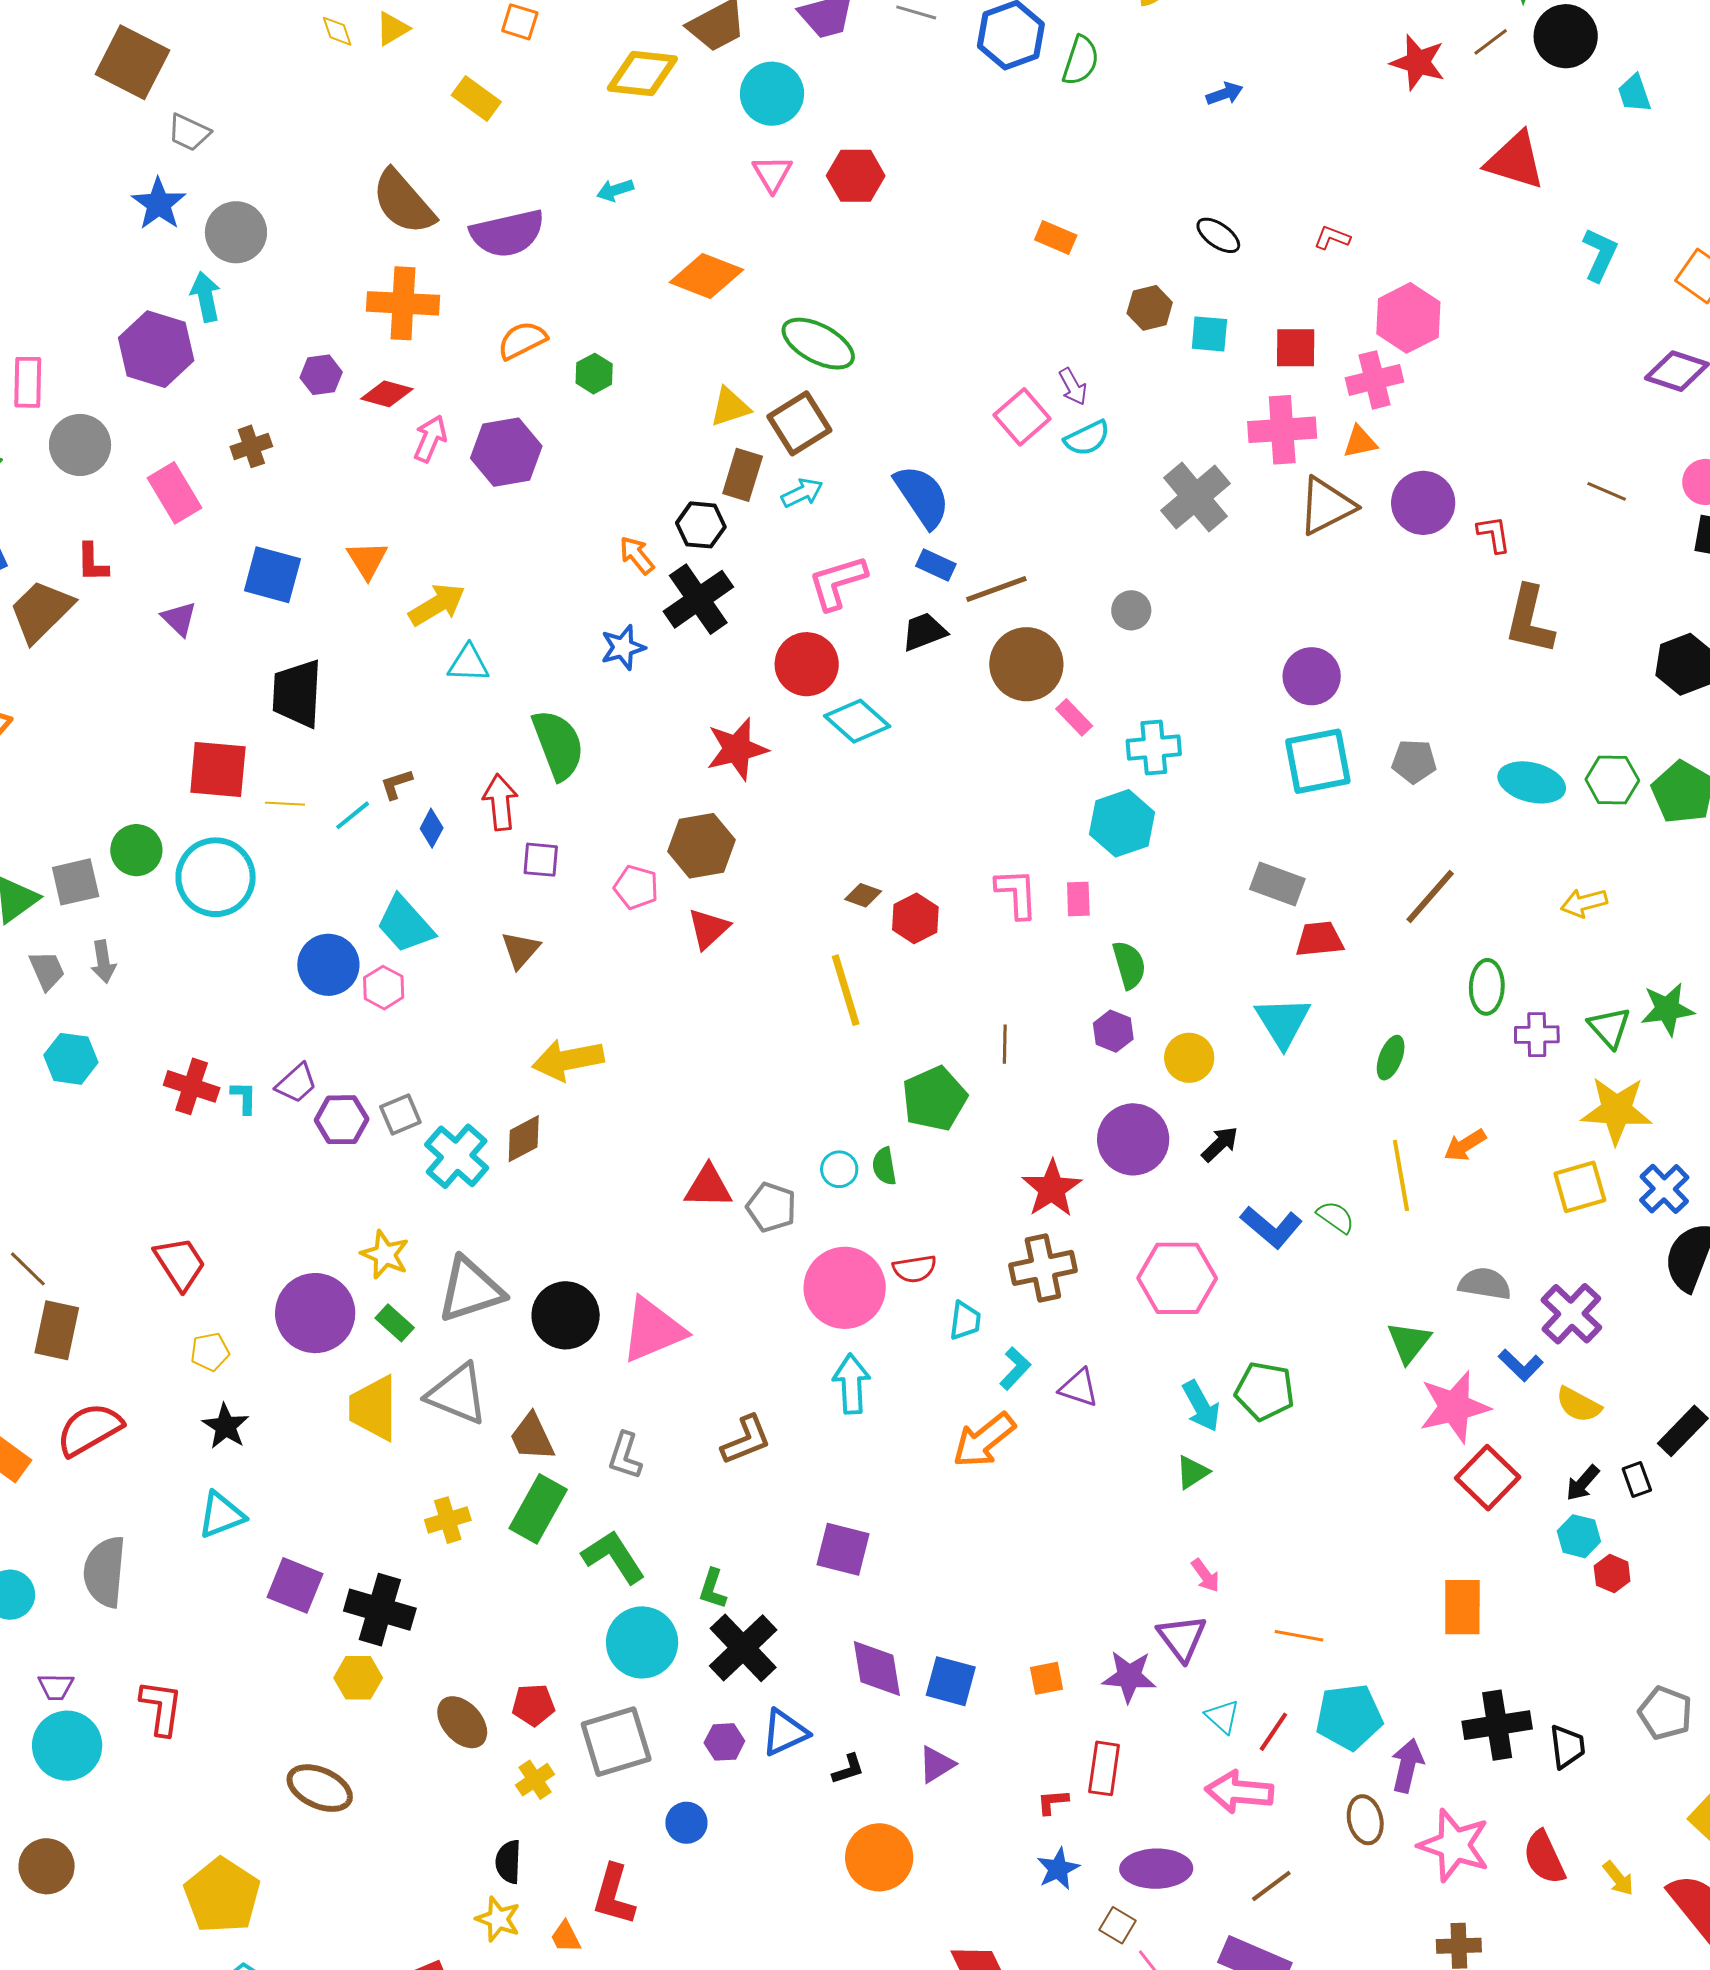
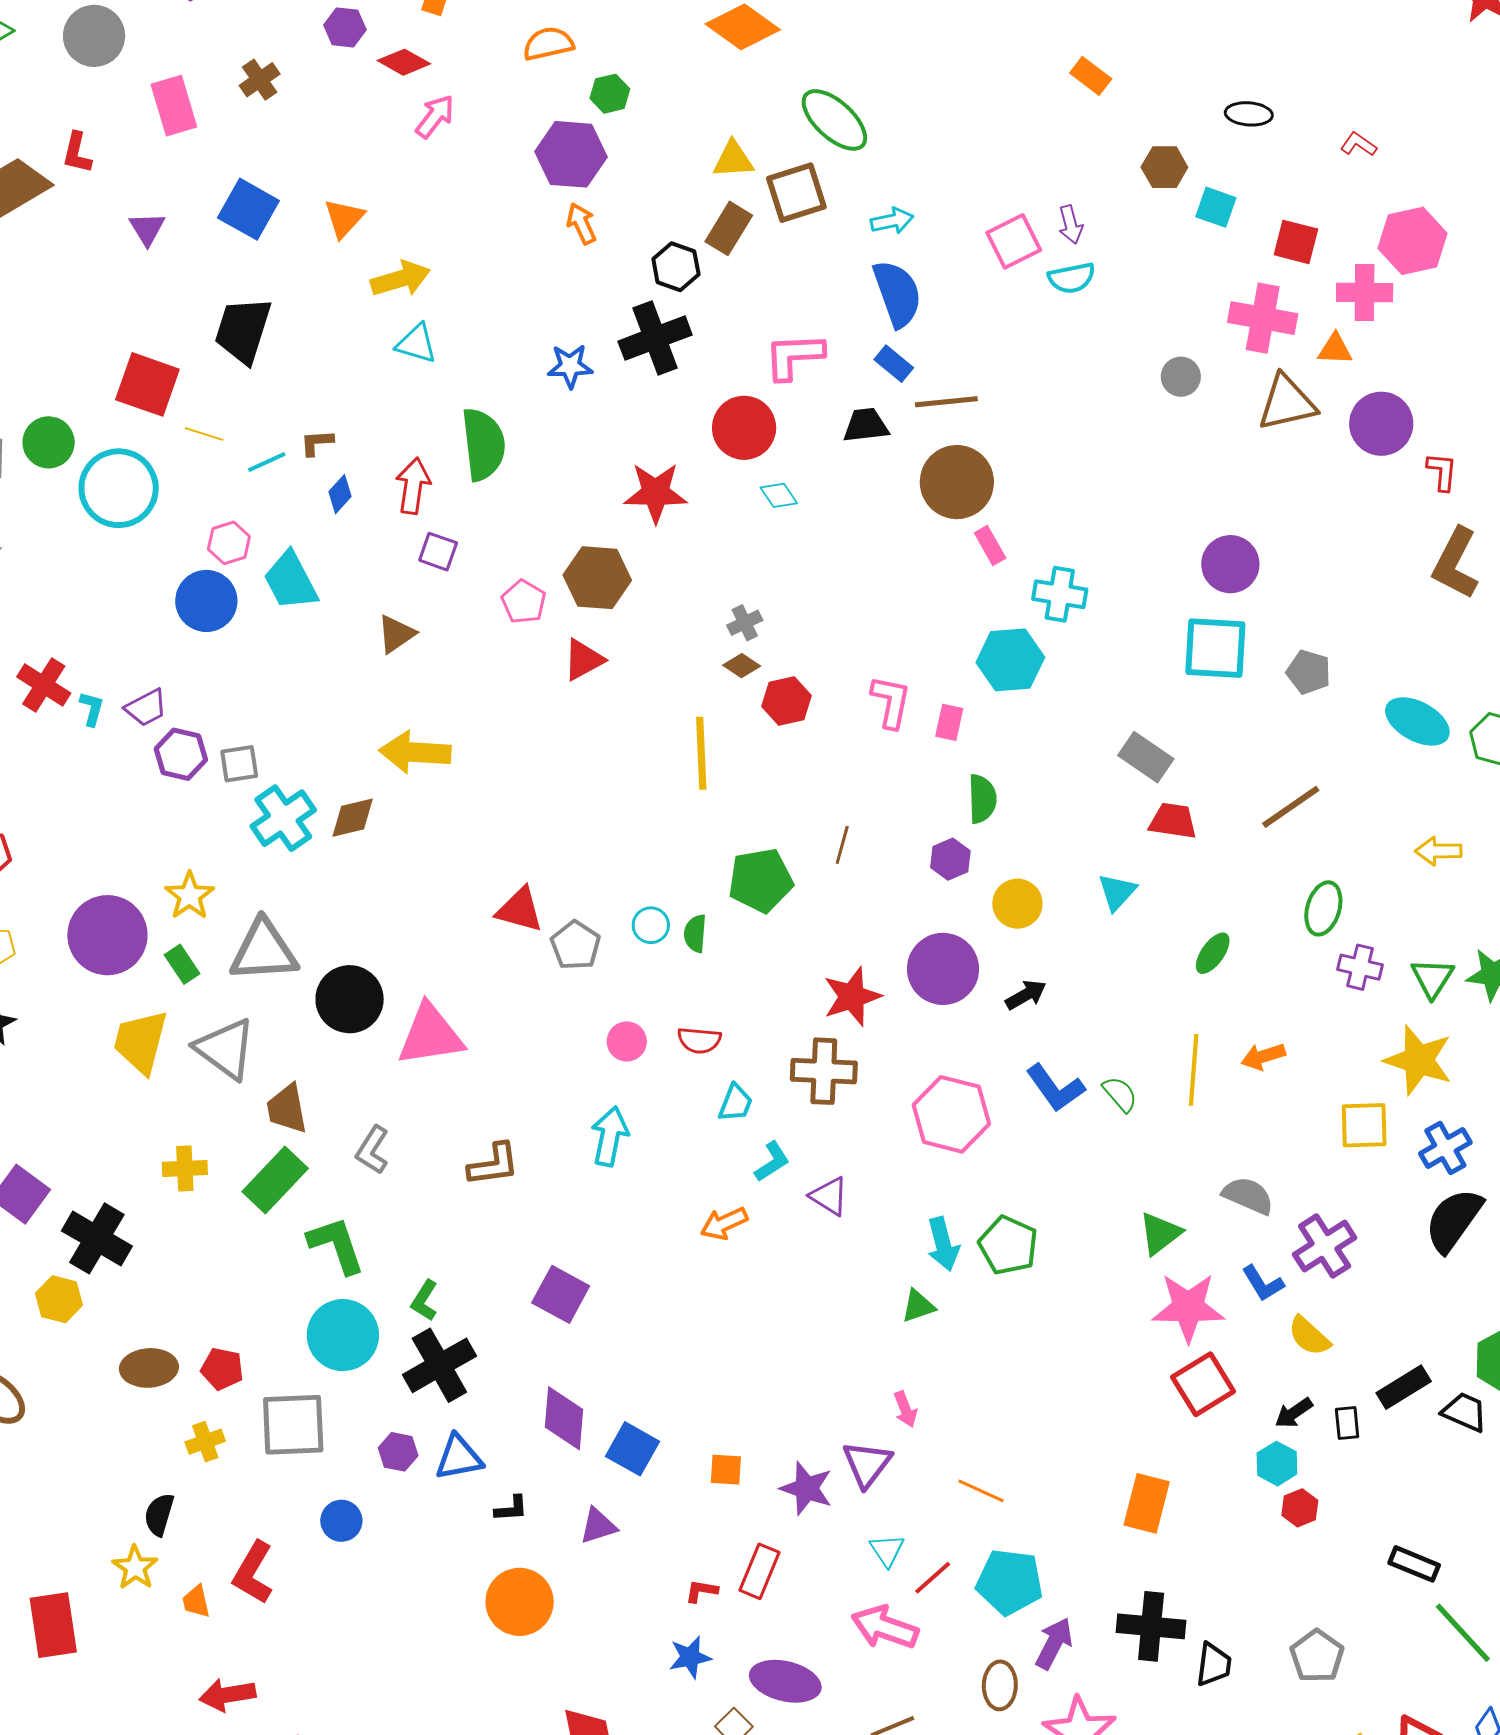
black ellipse: (1218, 235) -> (1249, 114), turned -45
brown cross: (251, 446) -> (260, 80), turned -30
purple hexagon: (506, 452) -> (571, 154), moved
cyan arrow: (802, 493) -> (892, 221), moved
gray cross: (1196, 497) -> (745, 623), moved, size x0.5
orange arrow: (637, 555) -> (582, 224), moved
gray circle: (1131, 610) -> (1181, 377), moved
cyan diamond: (857, 721) -> (779, 495), size x0.6
pink hexagon: (384, 988) -> (229, 543), moved
cyan triangle: (1283, 1022) -> (1117, 892), size x0.7
pink circle: (845, 1288) -> (627, 1041), size x0.5
orange arrow: (984, 1440) -> (724, 1223), size x0.7
brown ellipse: (462, 1722) -> (149, 1368), turned -66

